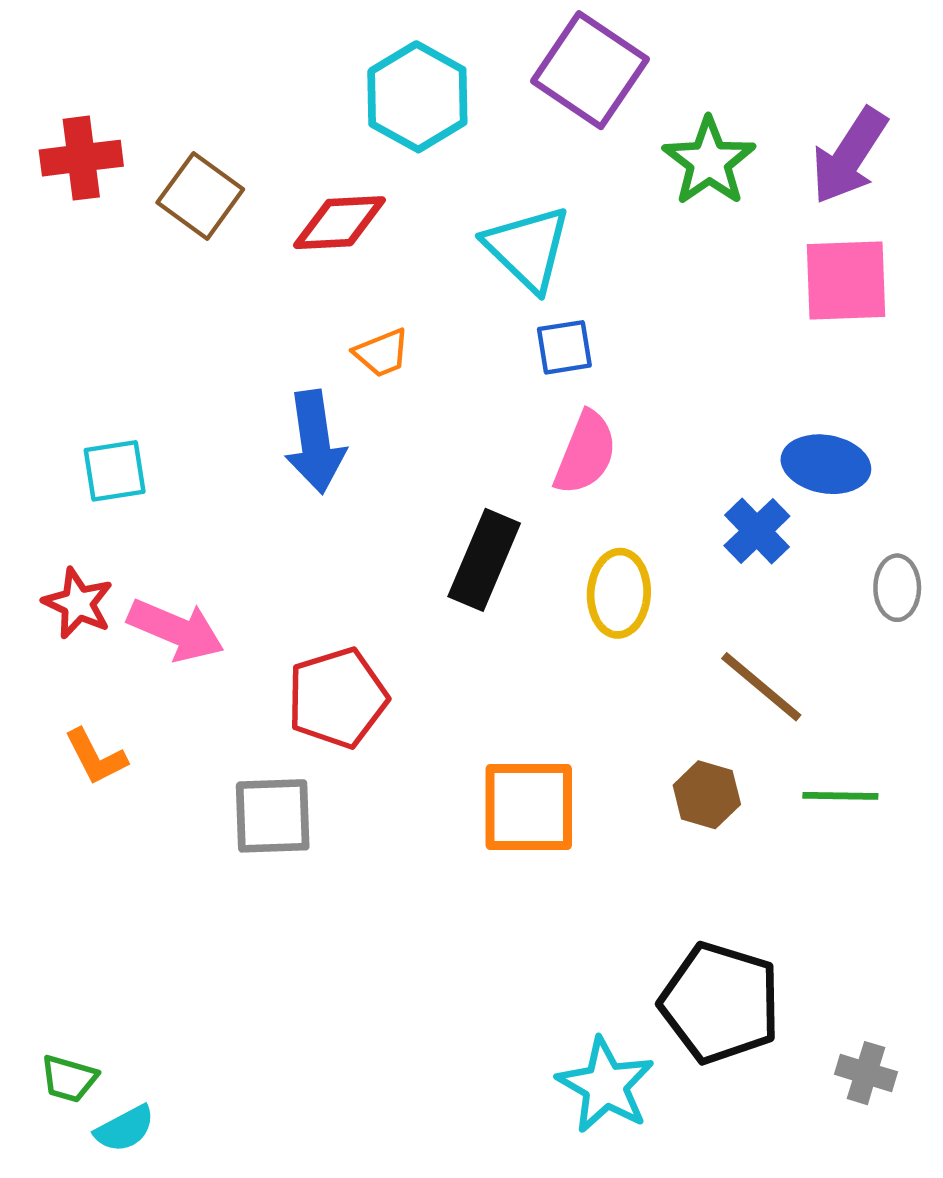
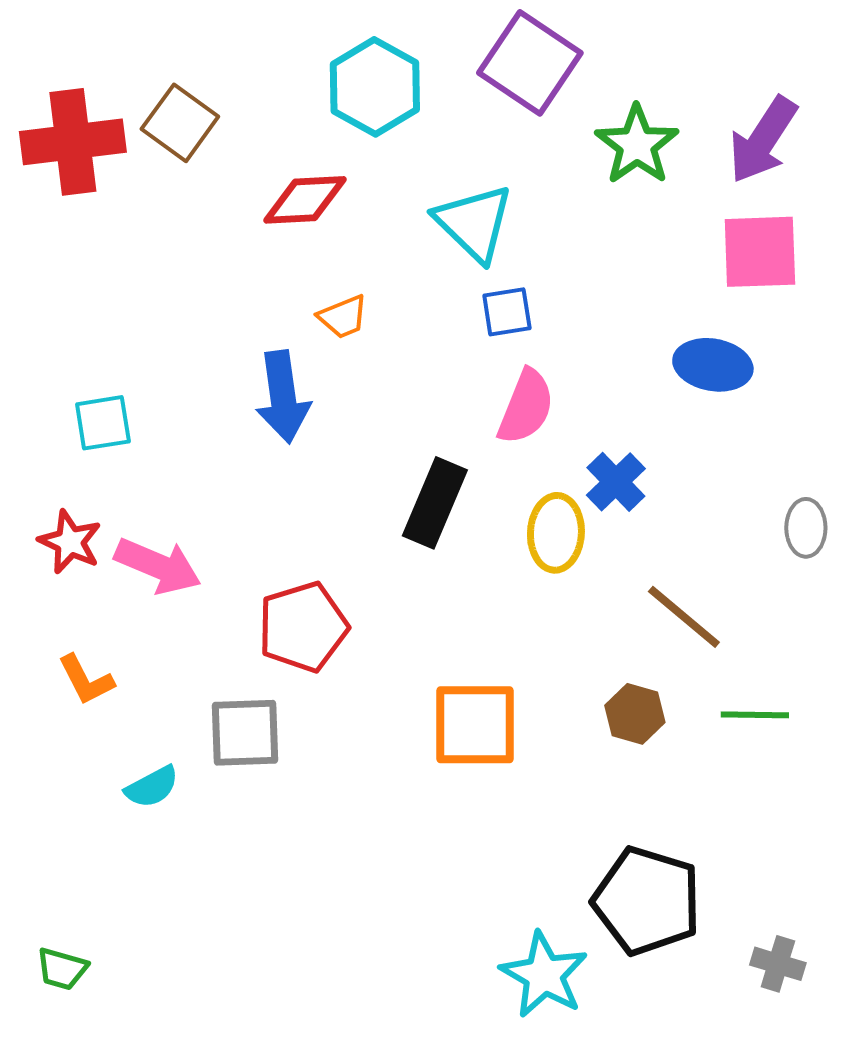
red cross: (81, 158) -> (73, 142), size x1.4
brown square: (200, 196) -> (180, 123), moved
blue ellipse: (826, 464) -> (713, 365), moved
blue cross: (757, 531) -> (616, 482), moved
cyan semicircle: (125, 1129) -> (152, 787), moved

